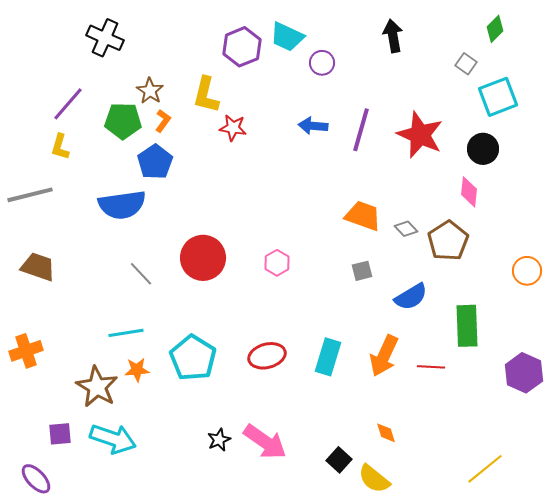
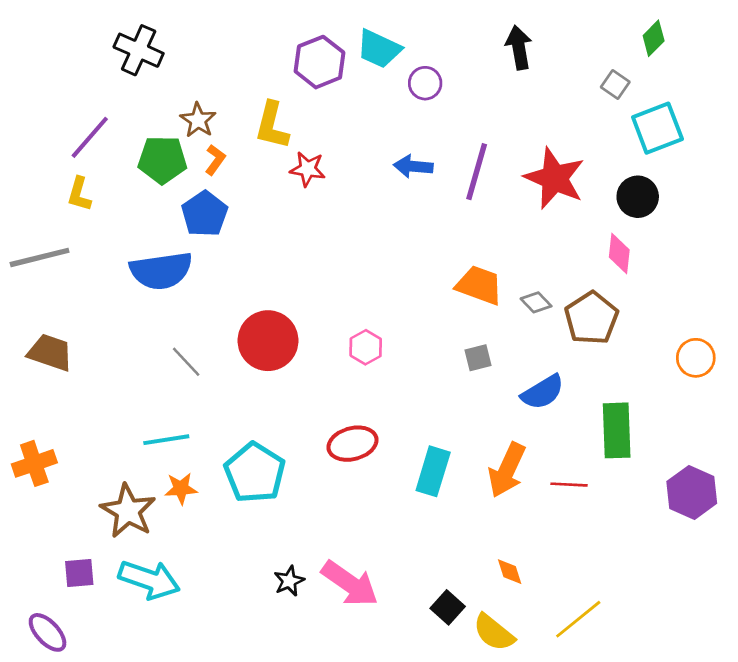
red ellipse: (267, 356) -> (352, 444), moved
yellow line: (485, 469) -> (578, 619), moved

